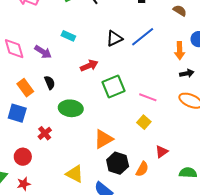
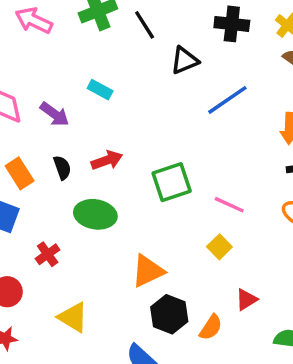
black triangle: (114, 38) -> (185, 60), moved
red arrow: (89, 66) -> (107, 160), moved
yellow triangle: (75, 174) -> (73, 317), moved

